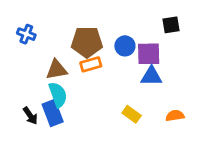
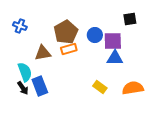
brown pentagon: (87, 42) -> (66, 32), turned -30
cyan semicircle: (58, 95) -> (25, 72), moved
orange semicircle: (175, 116) -> (133, 88), size x1.5

